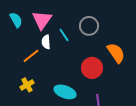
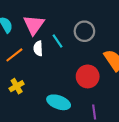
orange line: (31, 56) -> (14, 55), moved
yellow cross: (27, 85) -> (17, 86), moved

